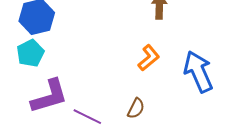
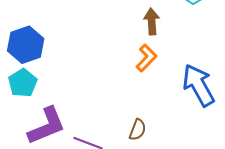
orange L-shape: (149, 58) -> (146, 58), moved

